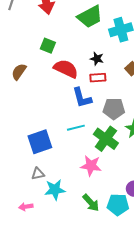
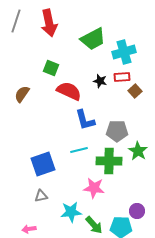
red rectangle: (98, 78) -> (122, 77), moved
green cross: (106, 139) -> (109, 161), turned -35
cyan star: (55, 190) -> (71, 212), moved

